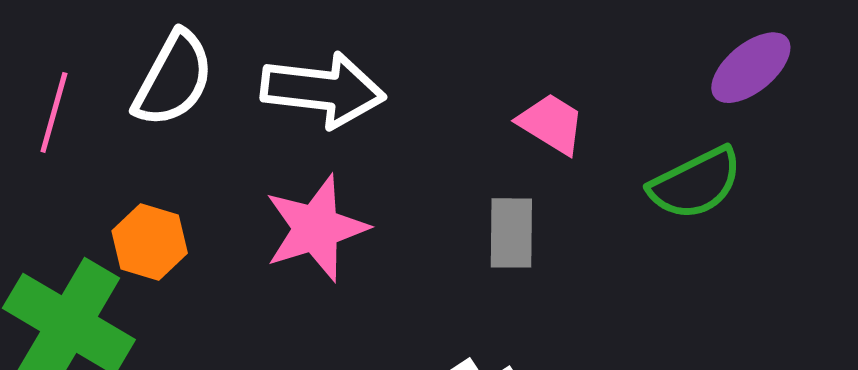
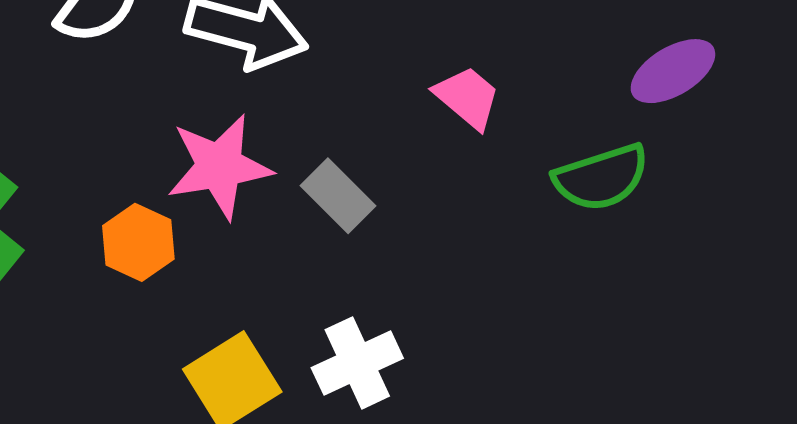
gray rectangle: (511, 233) -> (338, 196), moved, turned -54
orange hexagon: (150, 242) -> (138, 242), moved

